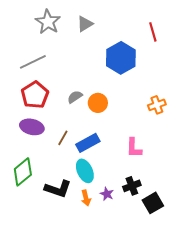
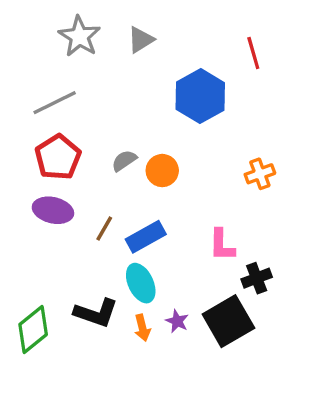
green diamond: (23, 172) -> (33, 329), moved
black cross: (132, 186) -> (257, 278), moved
black square: (153, 203) -> (228, 321), moved, size x1.4

